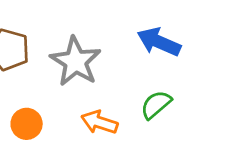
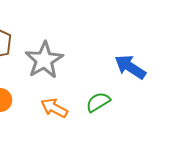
blue arrow: (159, 42) -> (130, 67), moved

